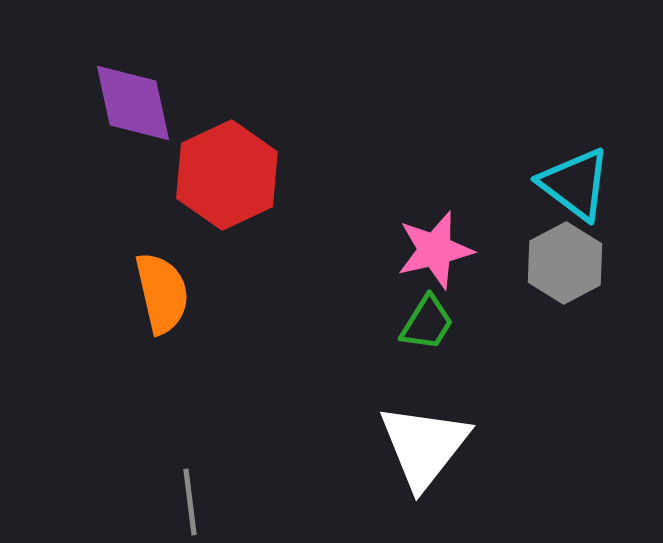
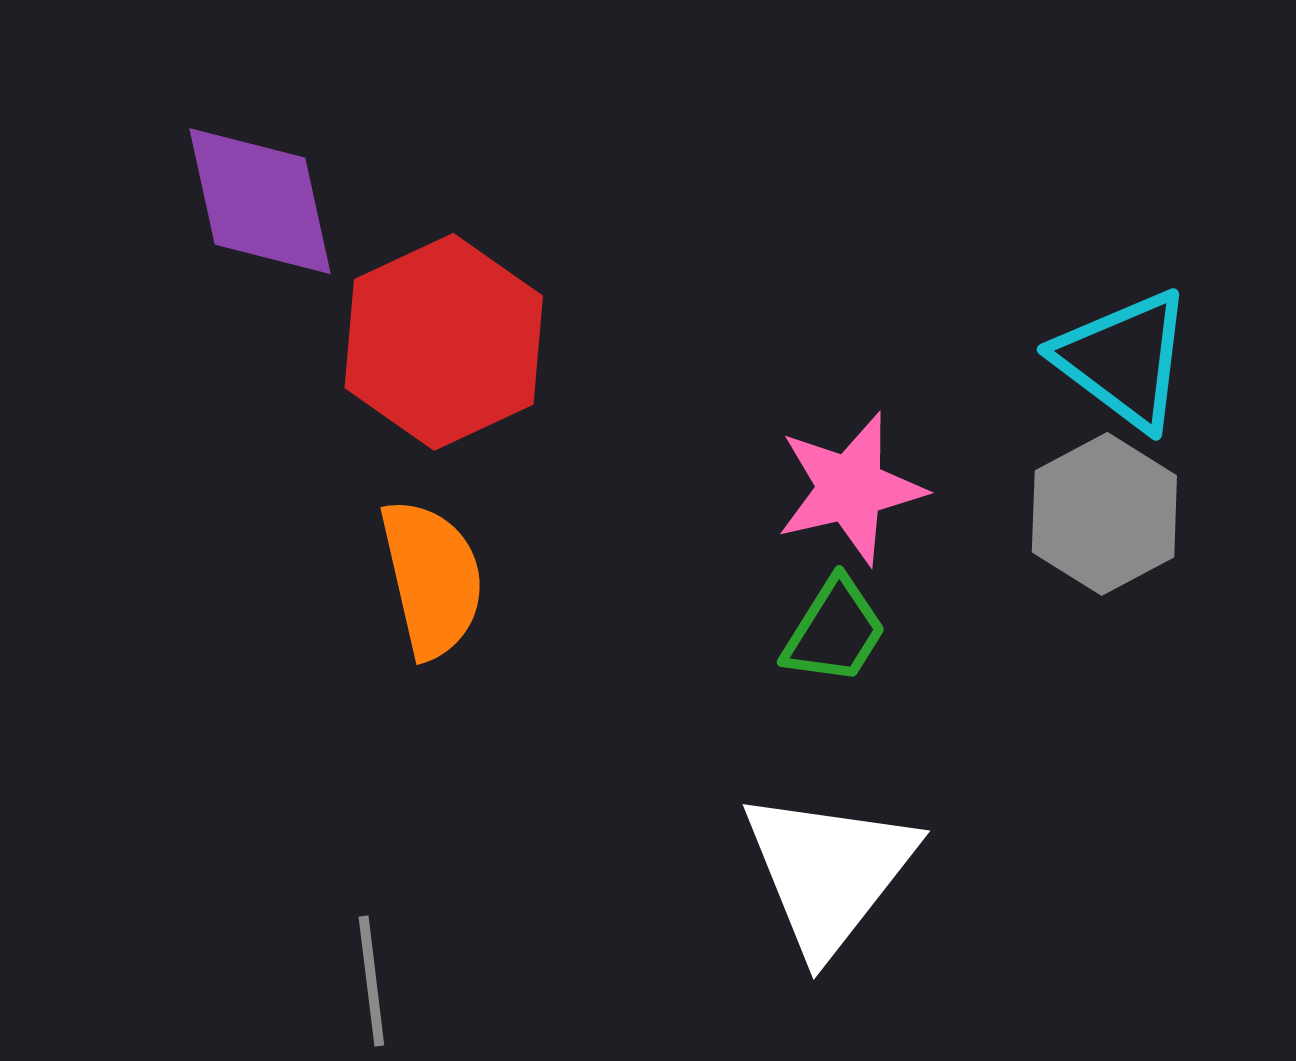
orange semicircle: (162, 293) -> (432, 578), moved

